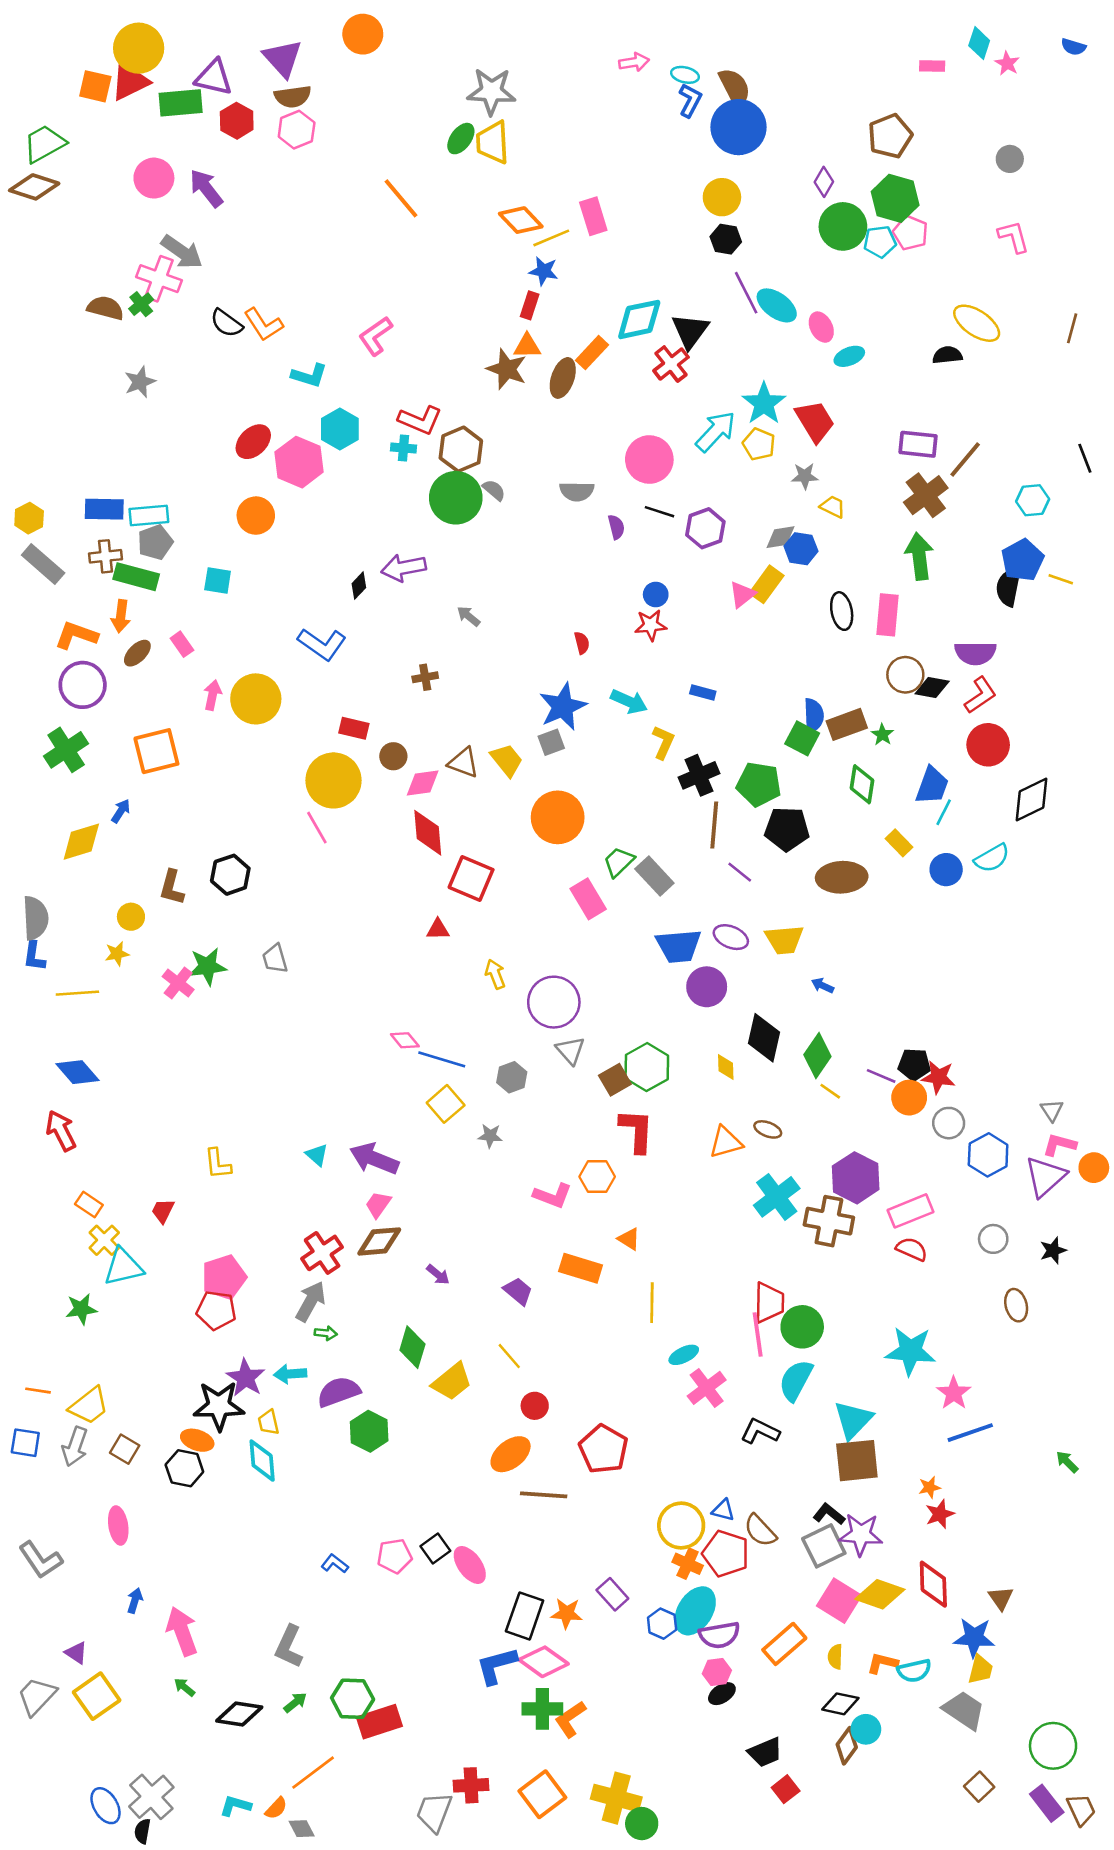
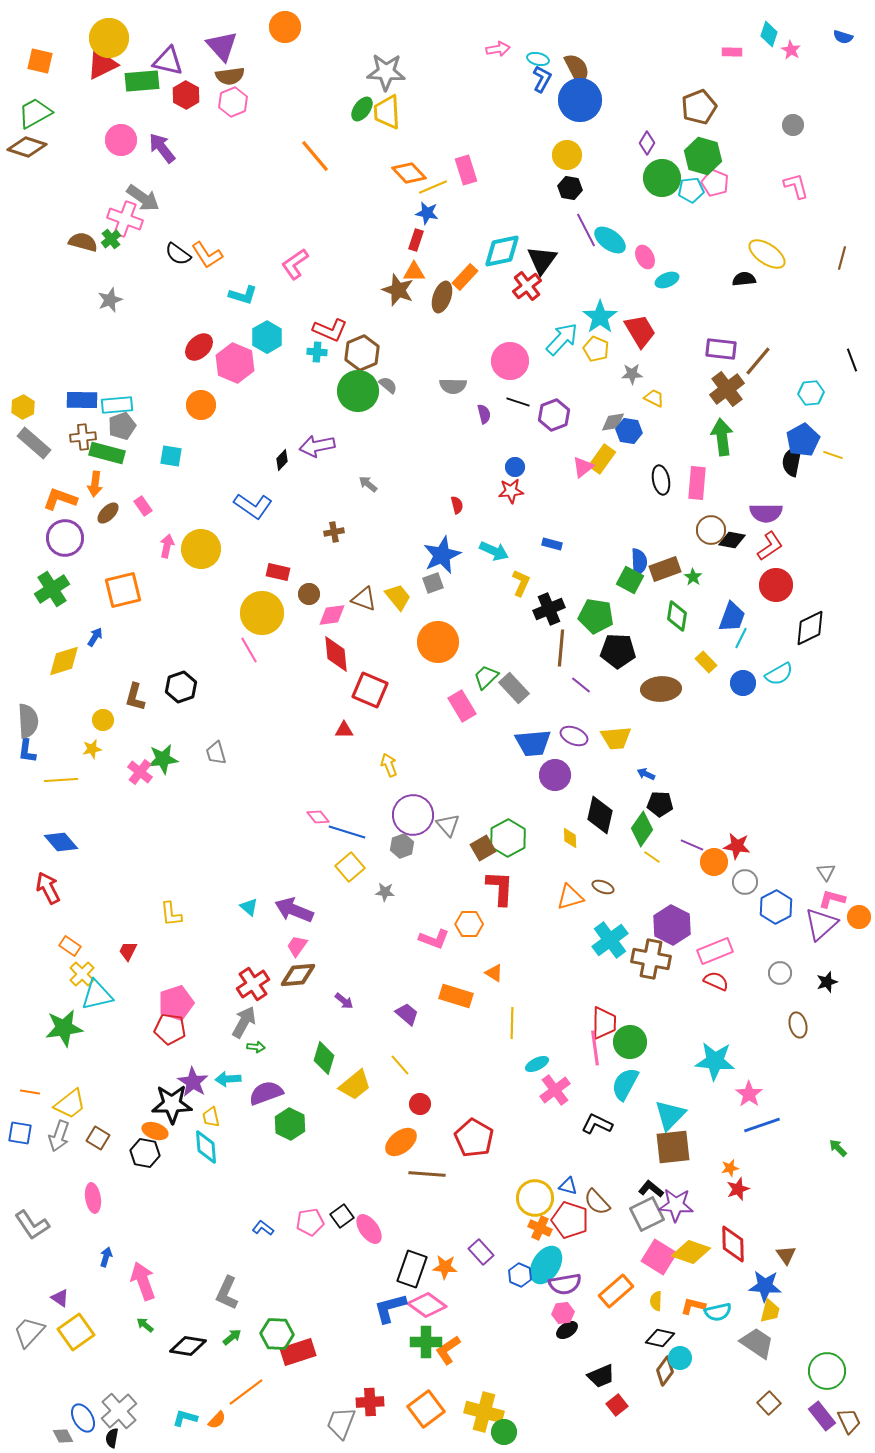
orange square: (95, 86) -> (40, 61), moved
purple circle: (554, 1002) -> (413, 815), moved
black pentagon: (914, 1064) -> (660, 804), moved
green star: (81, 1309) -> (64, 1028), size x1.5
gray diamond: (302, 1829) -> (63, 1436), moved

